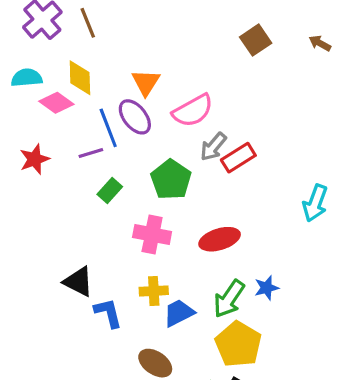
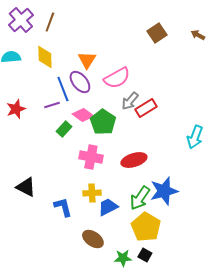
brown line: (88, 23) -> (50, 22), turned 42
pink diamond: (56, 103) -> (83, 115), moved
black triangle: (78, 282) -> (26, 187), moved
blue star: (267, 288) -> (164, 191), size x1.8

